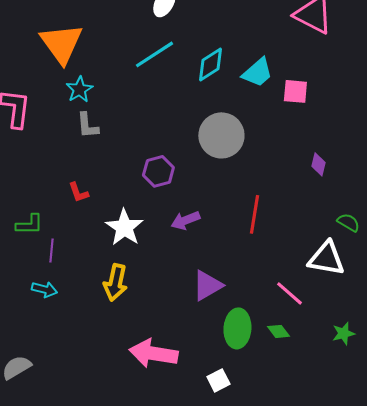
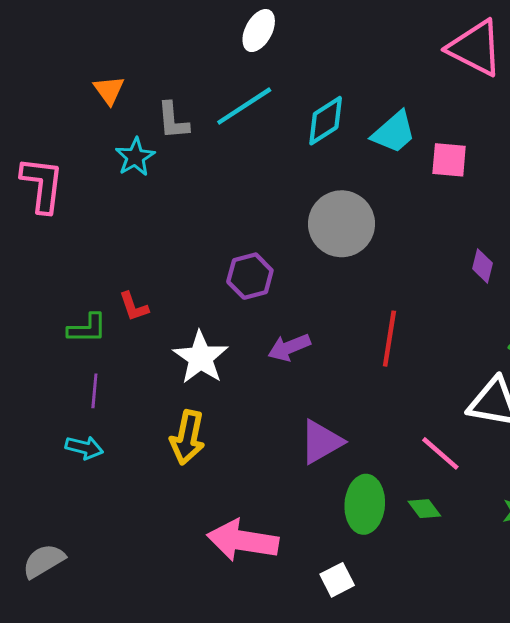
orange triangle: (61, 43) -> (109, 90), size x0.5
gray L-shape: (87, 125) -> (173, 121), moved
green L-shape: (29, 224) -> (87, 328), moved

